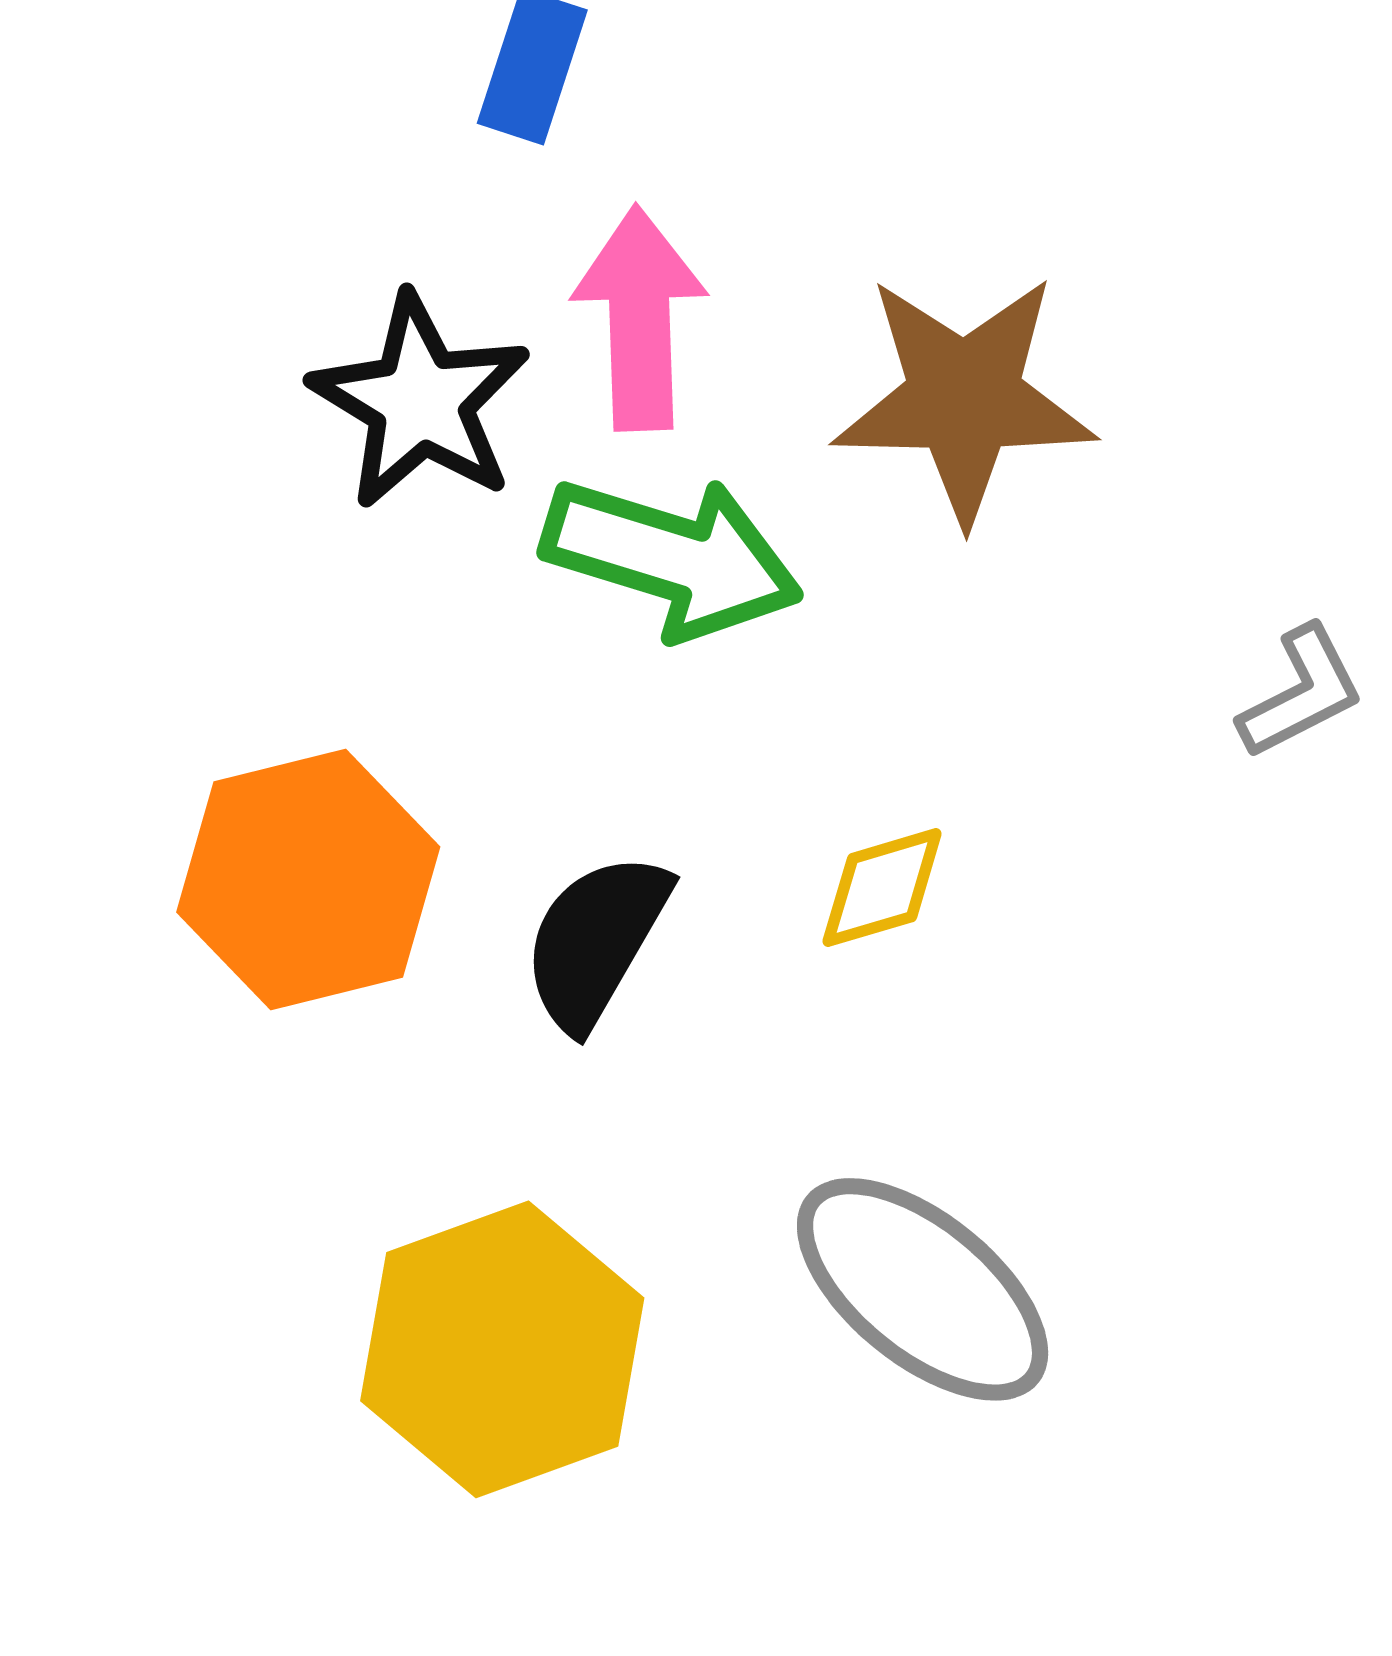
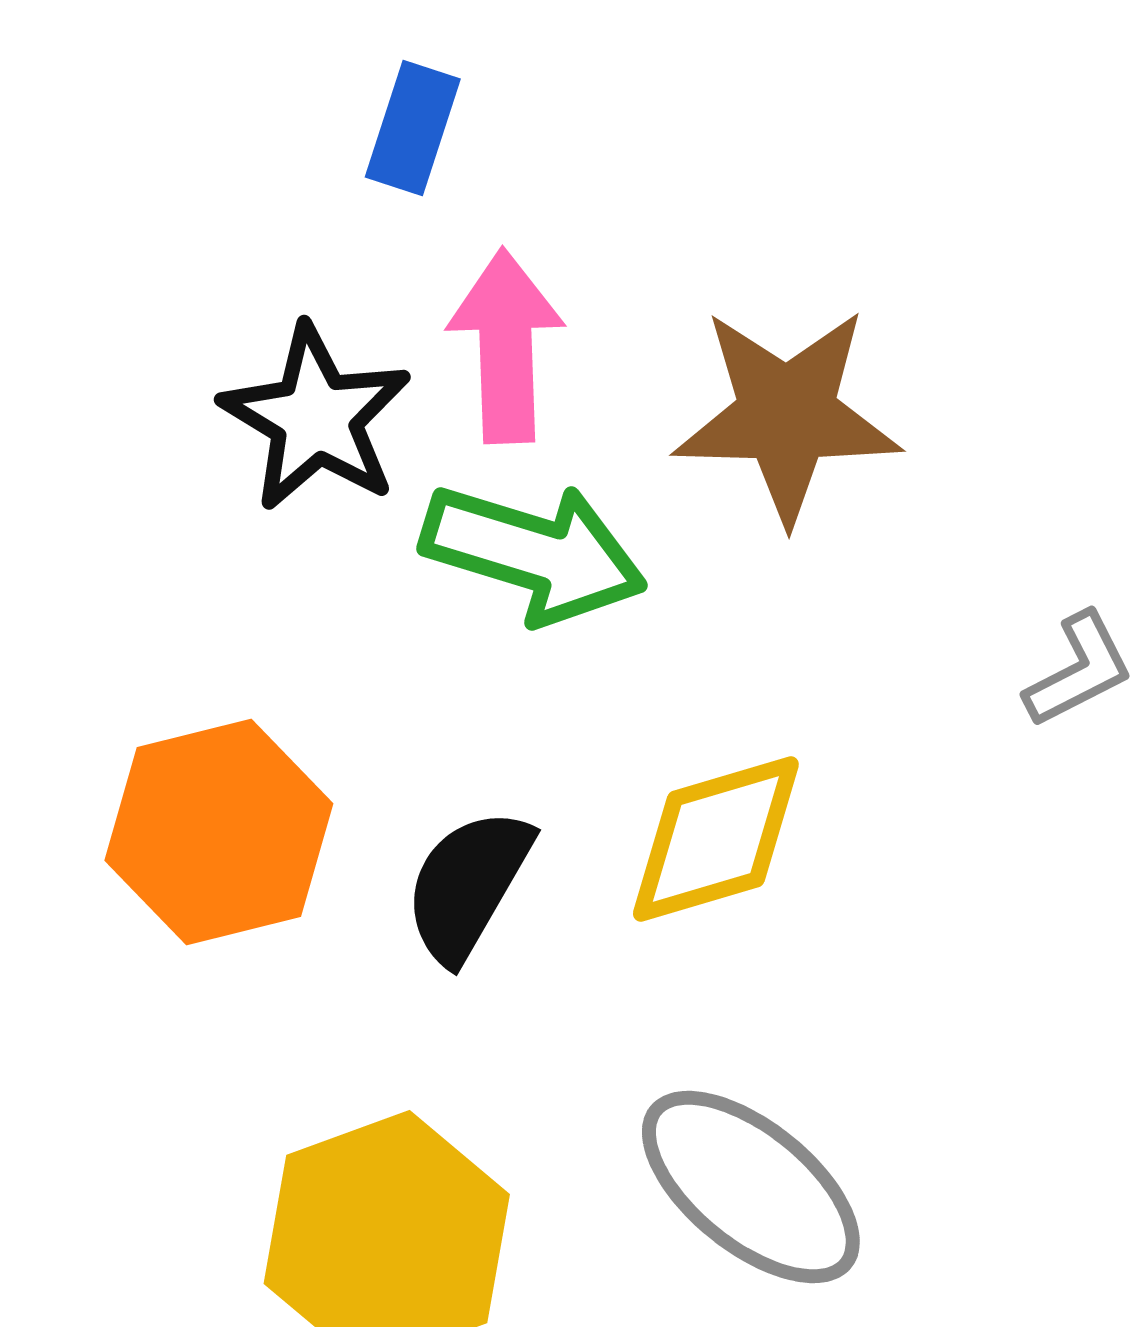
yellow diamond: (882, 888) -> (716, 839), size x1.6

